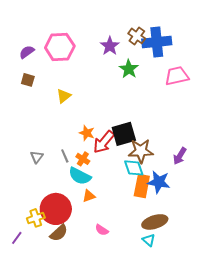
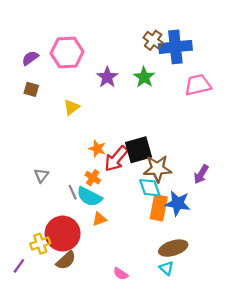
purple star: (110, 46) -> (107, 77), moved
gray line: (65, 156) -> (73, 192), moved
pink semicircle: (102, 230) -> (121, 274), moved

